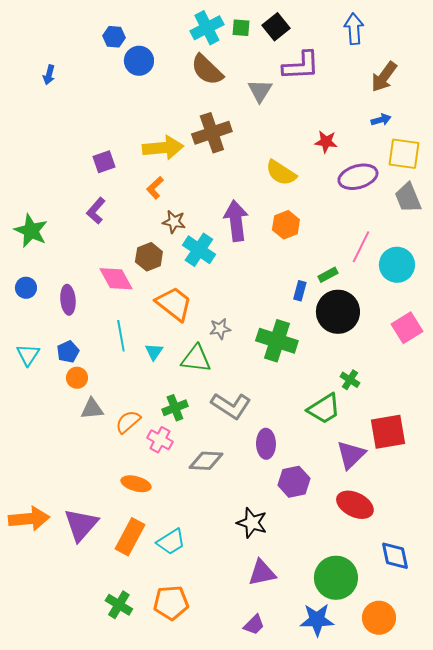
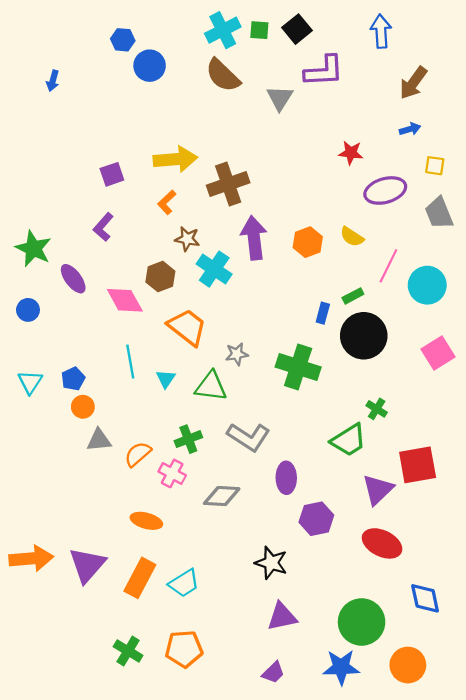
brown cross: (212, 133) -> (228, 184), moved
yellow square: (404, 154) -> (435, 166), size x0.6
yellow semicircle: (281, 173) -> (352, 237), moved, size x0.7
purple ellipse: (68, 300) -> (73, 279), moved, turned -32

